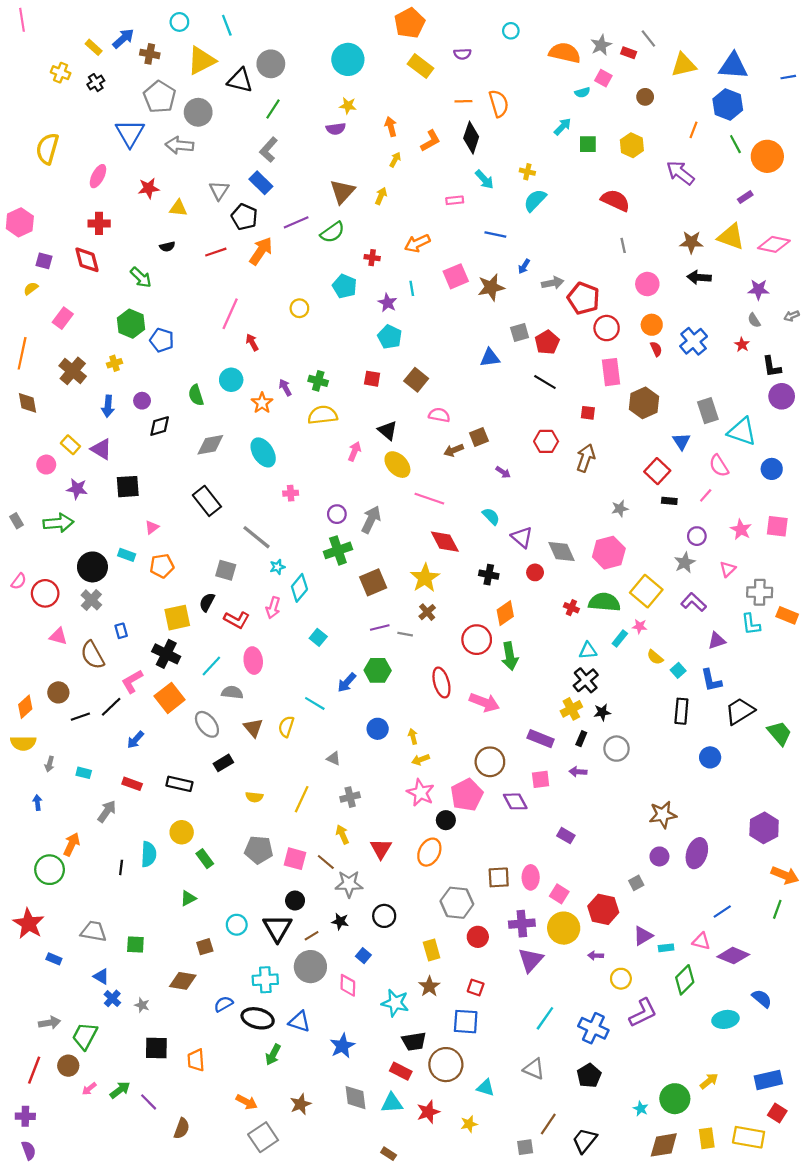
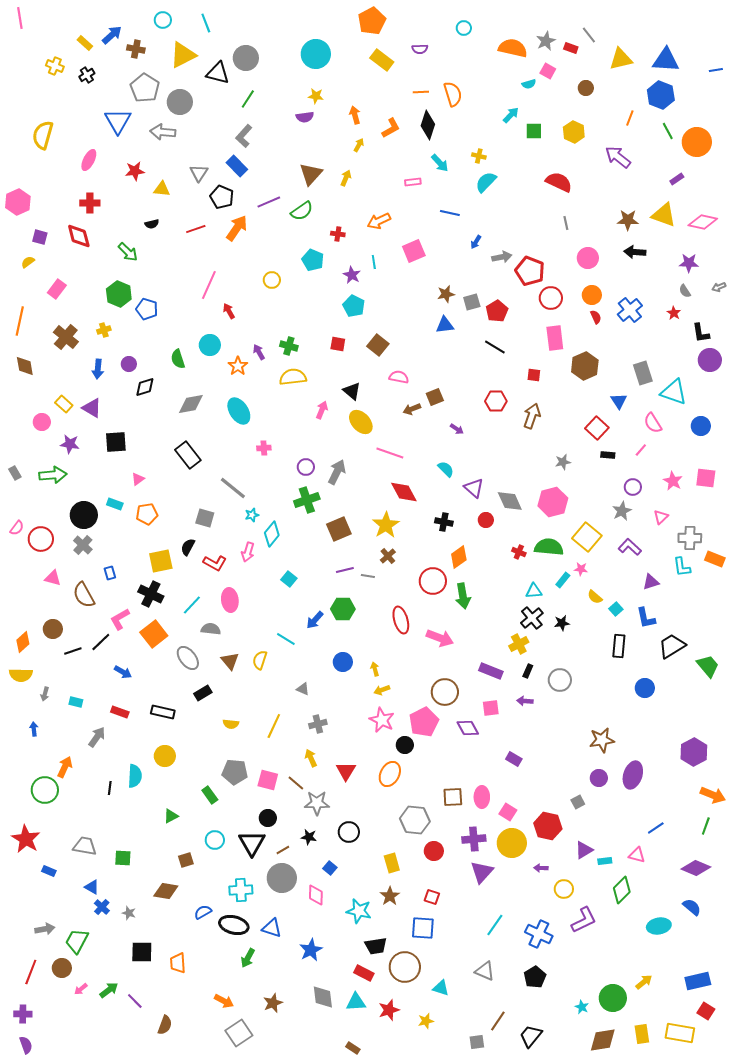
brown star: (491, 287) -> (446, 294), moved, size x0.7
black star: (602, 712) -> (562, 623), moved
blue arrow: (135, 740) -> (123, 672), turned -102
green rectangle: (205, 859) -> (210, 795), moved
purple diamond: (733, 956) -> (696, 868), moved

